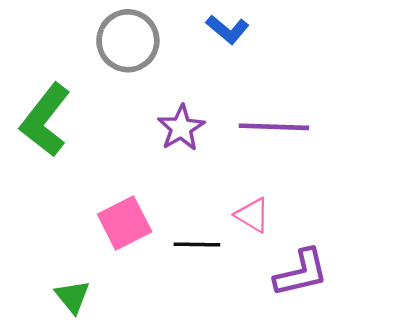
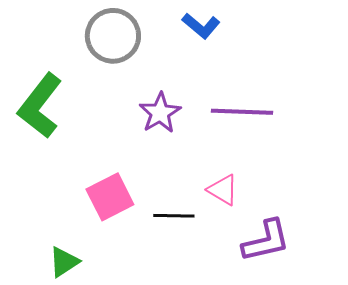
green triangle: (72, 297) -> (64, 262), turned 36

